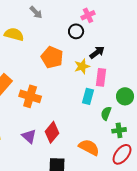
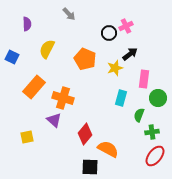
pink cross: (88, 15) -> (126, 26), moved
yellow semicircle: (14, 34) -> (47, 49), moved, turned -78
pink rectangle: (101, 77) -> (144, 79), moved
purple triangle: (29, 136) -> (54, 120), moved
orange semicircle: (89, 147) -> (108, 149), moved

